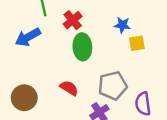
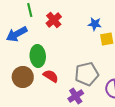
green ellipse: (82, 47) -> (38, 56), moved
brown circle: (24, 98) -> (23, 77), moved

